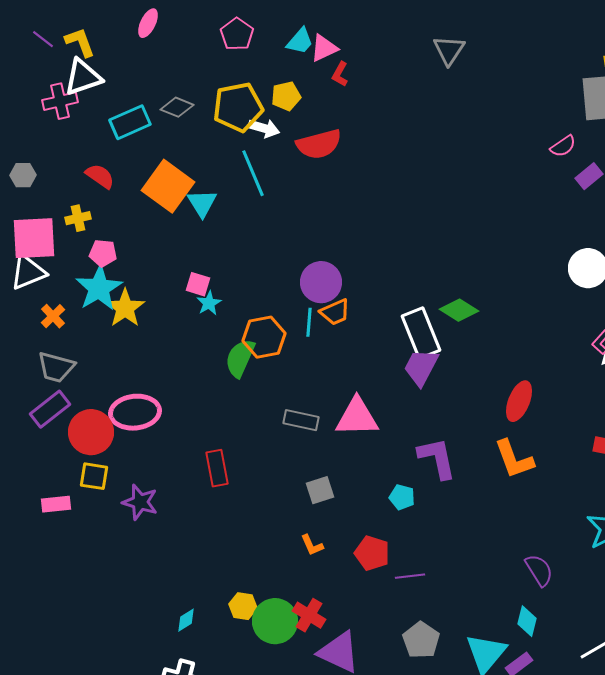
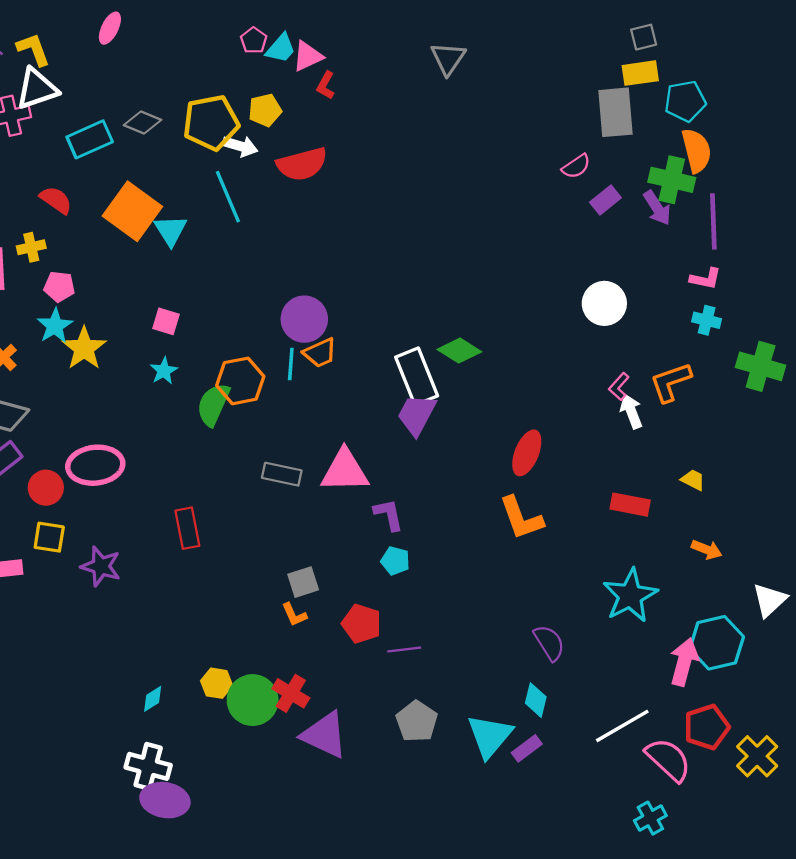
pink pentagon: (237, 34) -> (254, 40), moved, size x0.7
cyan star: (99, 288) -> (55, 326), size x0.7
cyan star: (209, 303) -> (164, 371), moved
red circle: (91, 432) -> (46, 488), size x0.7
purple L-shape: (437, 458) -> (389, 515), moved, size x0.7
gray square: (320, 490) -> (303, 582), moved

